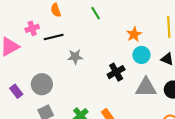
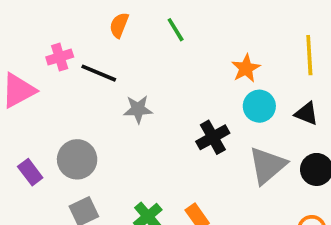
orange semicircle: (56, 10) -> (119, 25), moved, turned 40
black line: (54, 37) -> (99, 73), turned 36
gray triangle: (146, 87) -> (267, 165), turned -40

